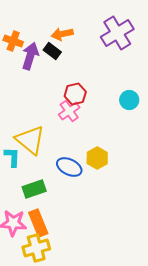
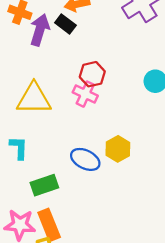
pink cross: (69, 111) -> (85, 94), turned -30
yellow triangle: (30, 140) -> (34, 99), moved, turned -40

